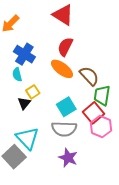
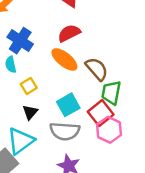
red semicircle: (65, 47) -> (69, 33), turned 36
black triangle: (24, 103) -> (30, 112), moved
cyan triangle: (27, 138) -> (21, 141), turned 35

